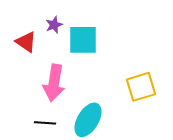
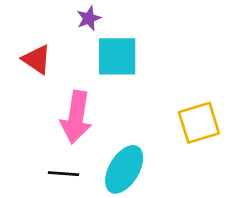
purple star: (54, 25) -> (89, 18), moved

